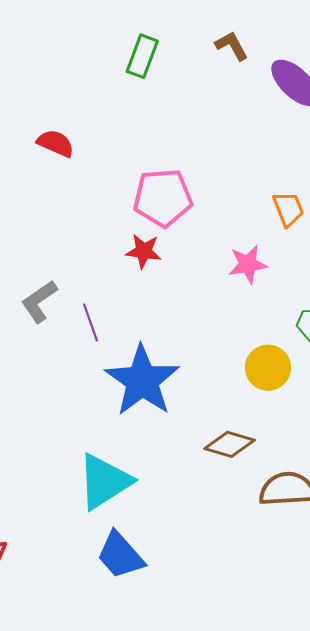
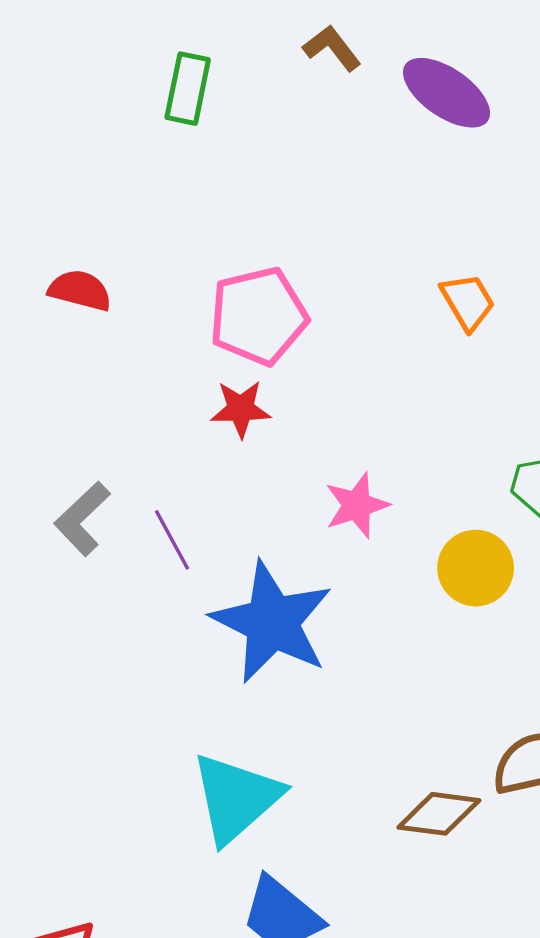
red semicircle: (56, 143) -> (80, 290), moved
pink star: (248, 264) -> (357, 505), moved
brown diamond: (229, 444) -> (439, 814), moved

